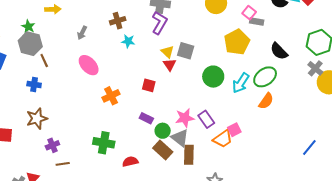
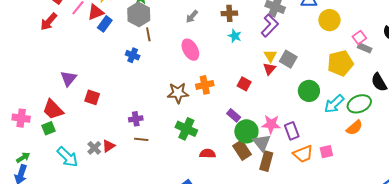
brown star: (37, 119) -> (178, 93), moved
pink square: (234, 130) -> (326, 152), moved
green circle: (163, 131) -> (246, 131), size x1.5

